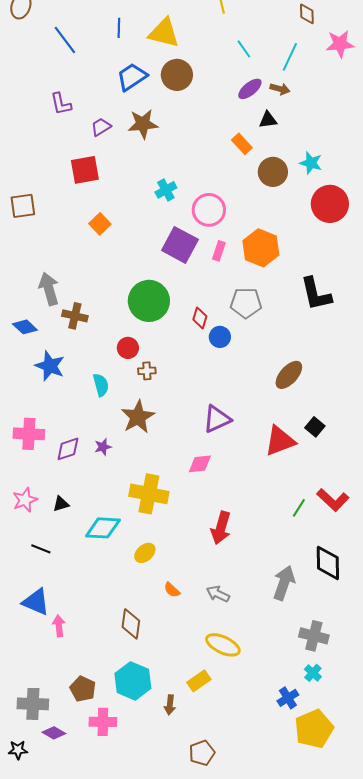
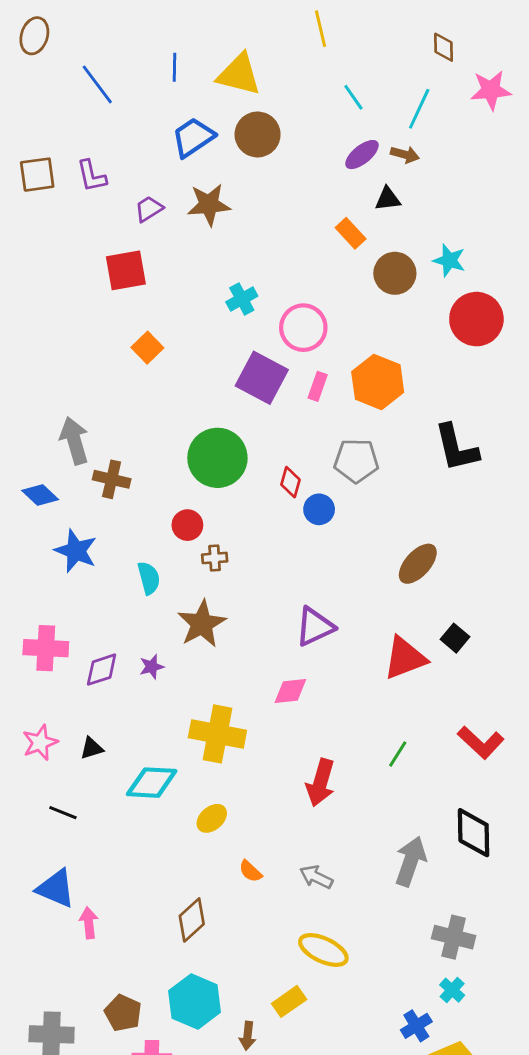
brown square: (23, 206) -> (37, 175), moved
green line: (299, 508) -> (398, 754), moved
brown diamond: (131, 624) -> (192, 920), turned 40

